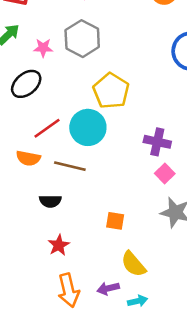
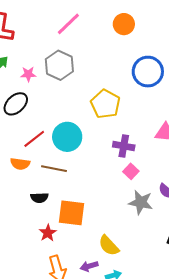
yellow pentagon: (111, 91) -> (105, 104), moved
orange square: (115, 221) -> (71, 213), moved, size x1.8

